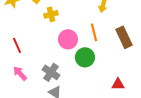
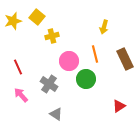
gray cross: (51, 72) -> (49, 84), moved
red triangle: (118, 84) -> (119, 106), turned -32

